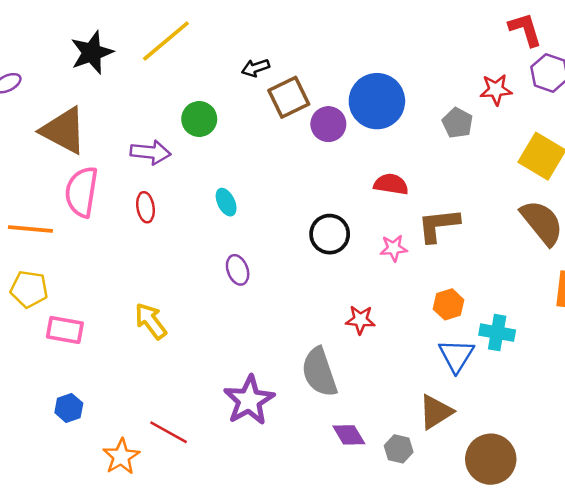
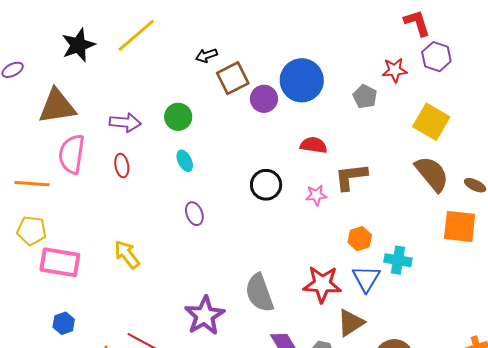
green circle: (199, 119) -> (178, 117), moved
brown triangle: (64, 131) -> (57, 106), turned -36
red star: (360, 320) -> (322, 284), moved, size x1.6
pink rectangle: (65, 330) -> (60, 262), size x1.4

